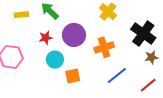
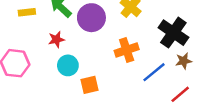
purple circle: (74, 35) -> (91, 18), moved
blue line: (117, 76) -> (154, 72), moved

